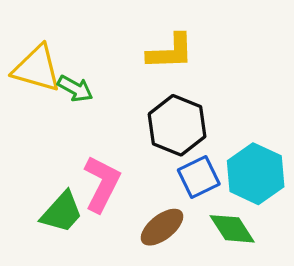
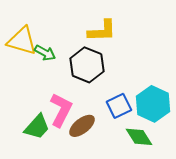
black hexagon: (177, 125) -> (87, 65), moved
brown ellipse: (162, 227) -> (82, 126), moved

